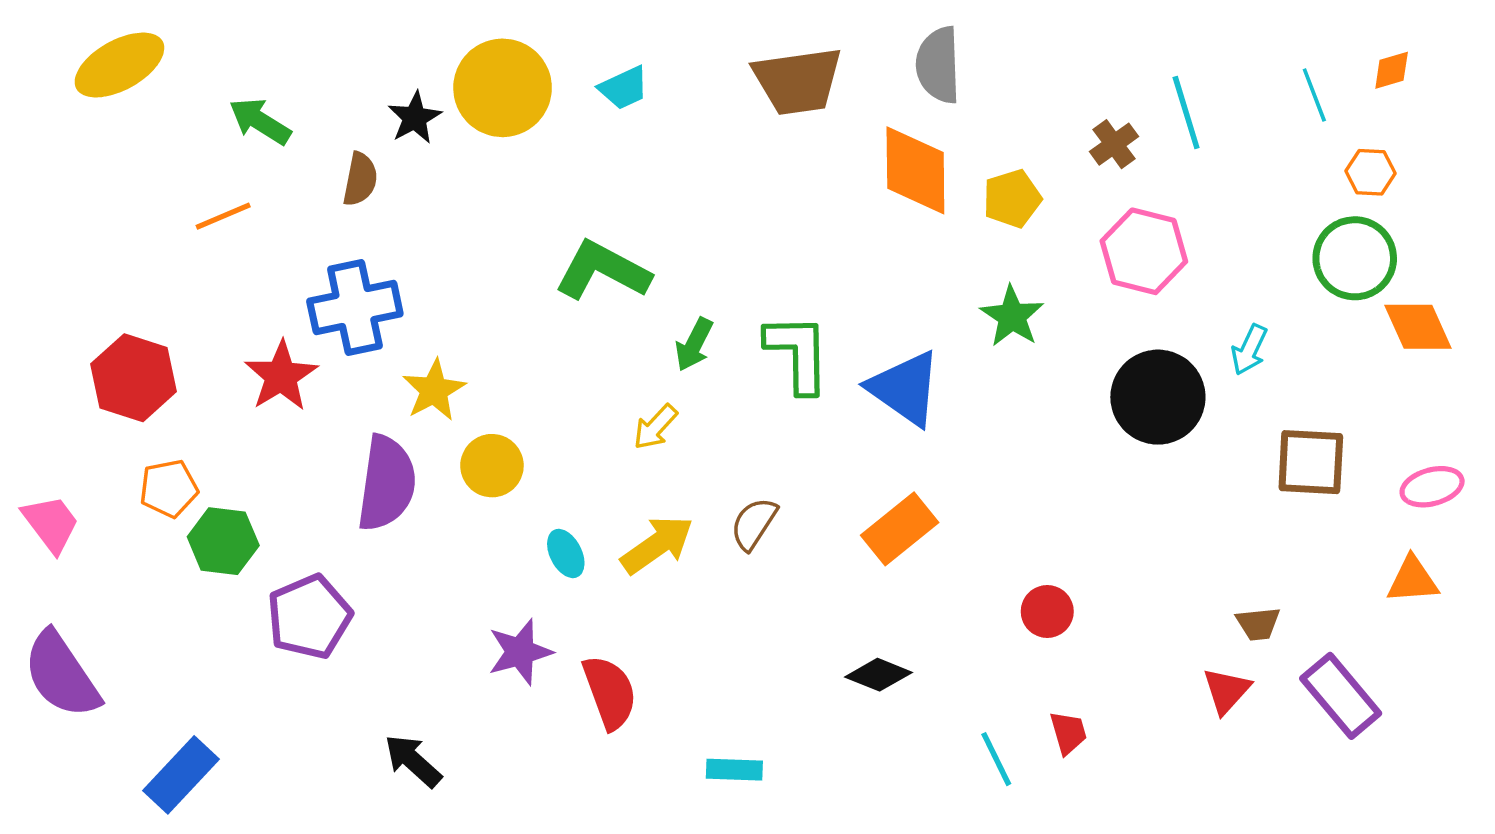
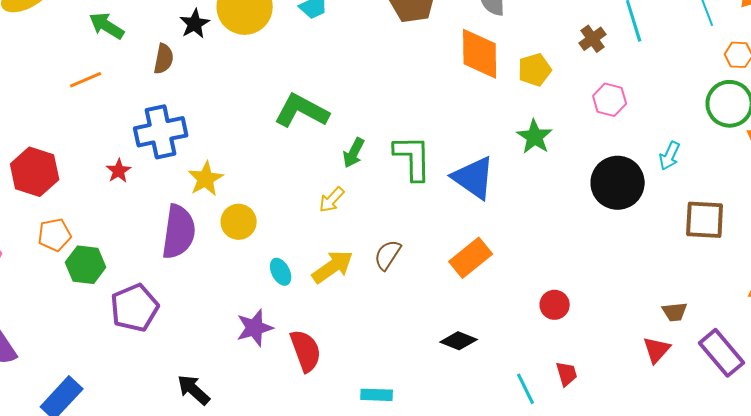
pink hexagon: (1144, 251) -> (610, 100), size x0.7
red star: (281, 376) -> (119, 171), size x0.6

